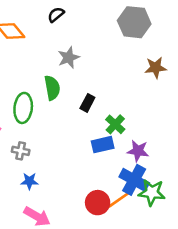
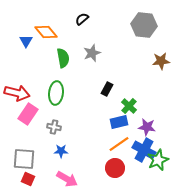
green semicircle: (52, 88) -> (63, 58), moved
green star: (152, 192) -> (158, 160), turned -30
orange line: (120, 199) -> (119, 144), moved

